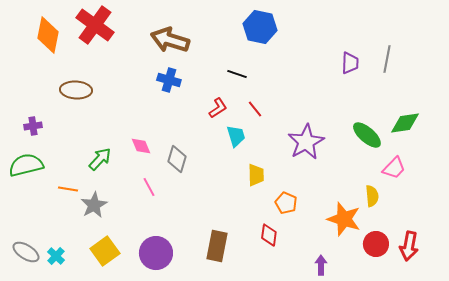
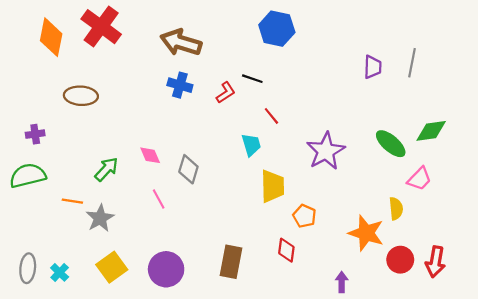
red L-shape: (218, 108) -> (226, 93), moved
yellow trapezoid: (256, 175) -> (273, 186), size x1.4
gray ellipse: (26, 252) -> (28, 268), turned 64

